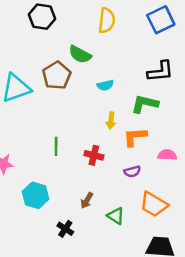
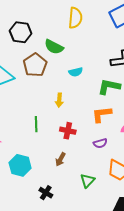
black hexagon: (42, 17) -> (21, 32), moved
yellow arrow: (111, 121) -> (59, 100), moved
brown arrow: (87, 200) -> (60, 159), moved
green triangle: (116, 216) -> (87, 181), turned 42

